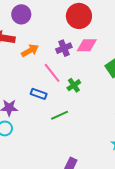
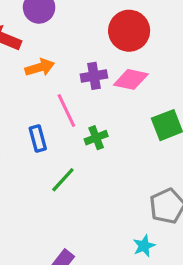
blue rectangle: (39, 94) -> (38, 138), turned 42
green line: (60, 115) -> (63, 180), turned -36

